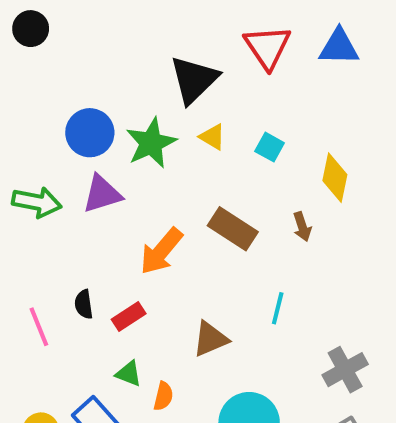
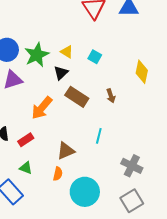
black triangle: (194, 80) -> (61, 73), moved, size x0.6
yellow diamond: (335, 178) -> (142, 72), moved
gray cross: (345, 370) -> (132, 166), turned -35
orange semicircle: (163, 396) -> (58, 174), moved

